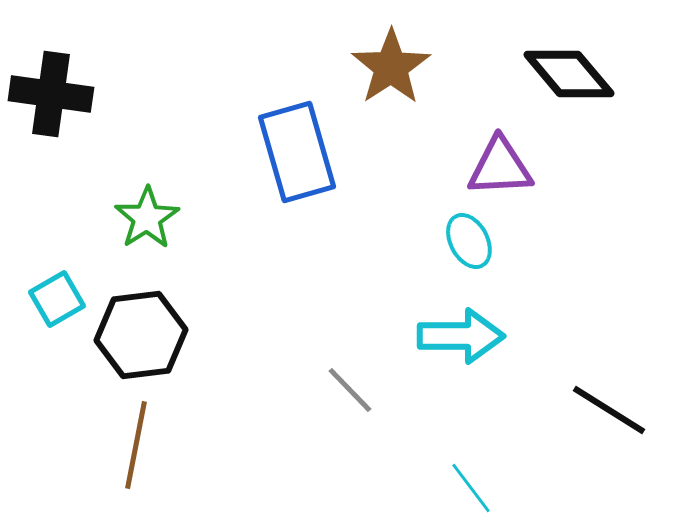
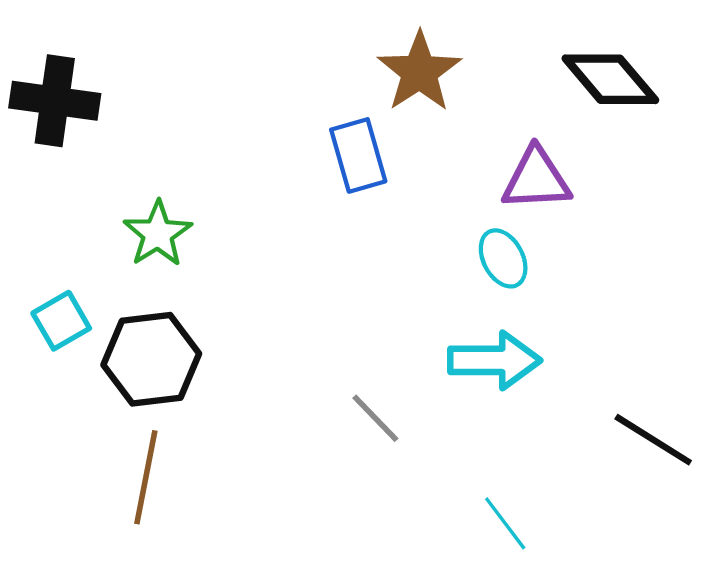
blue rectangle: (297, 152) -> (358, 155), moved, size x0.7

